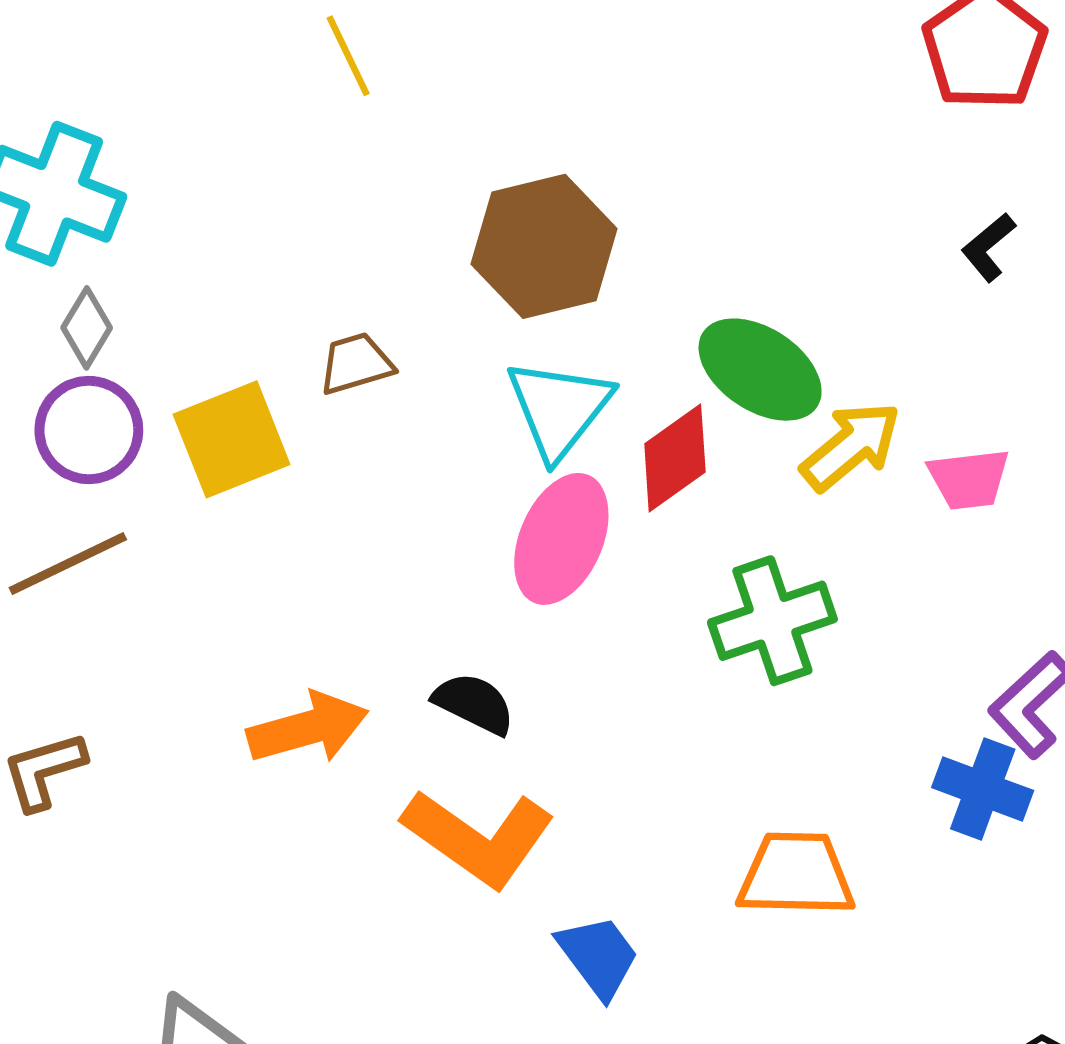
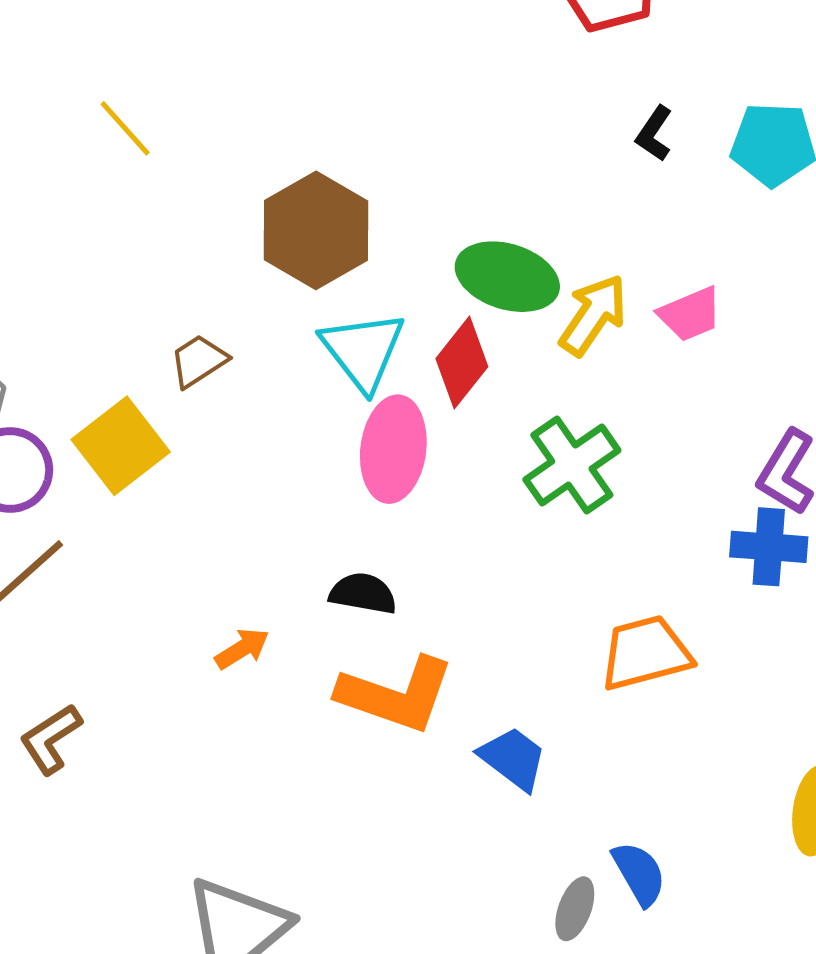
orange arrow: (308, 728) -> (242, 649), size x0.6

